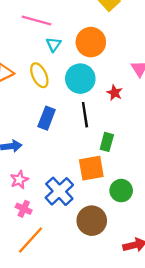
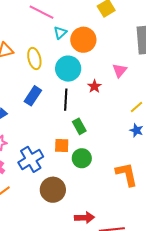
cyan triangle: (54, 44) -> (60, 33), moved
green rectangle: (107, 142) -> (79, 126), turned -56
orange square: (91, 168) -> (62, 146), size x0.7
green circle: (121, 191) -> (82, 158), moved

